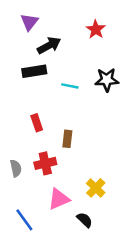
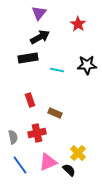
purple triangle: (29, 22) -> (39, 13), moved
brown rectangle: (67, 139) -> (55, 113), turned -72
blue line: (24, 220) -> (20, 165), moved
black semicircle: (85, 220) -> (69, 170), moved

